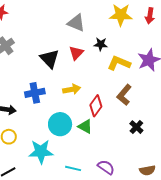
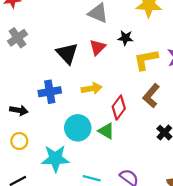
yellow L-shape: (119, 63) -> (146, 60), turned -35

